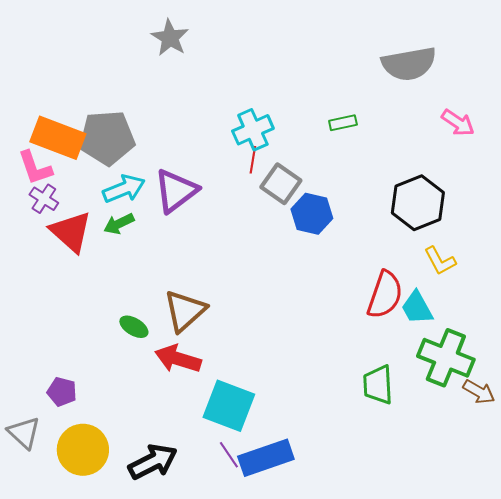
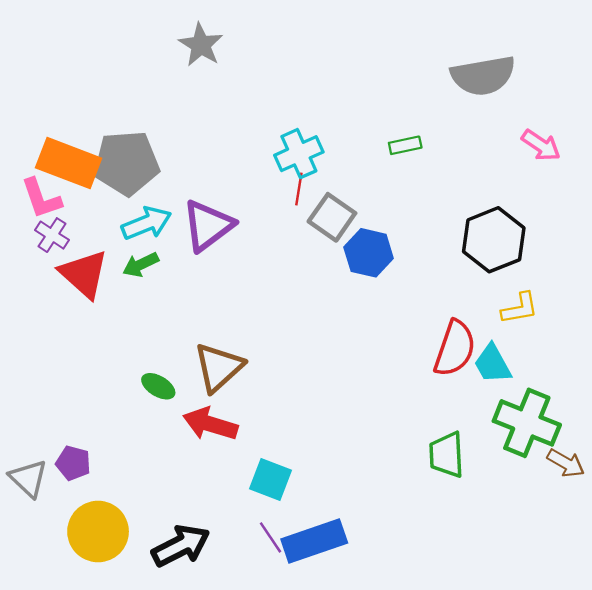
yellow L-shape: (440, 261) -> (520, 308), turned -72
cyan square: (229, 406) -> (270, 480), size x0.7
gray triangle: (24, 433) -> (28, 478), moved

